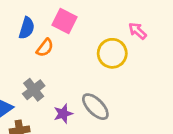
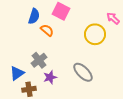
orange semicircle: (45, 48) -> (47, 30), turned -88
purple star: (63, 114) -> (50, 77), moved

